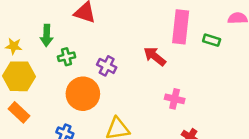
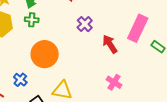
green cross: (66, 57) -> (32, 20), moved
purple cross: (107, 66) -> (85, 24), moved

